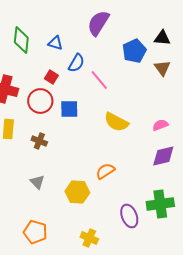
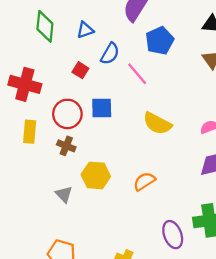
blue triangle: (55, 43) -> (85, 30), turned -35
blue pentagon: (134, 51) -> (160, 41), moved
red circle: (40, 101) -> (67, 114), moved
yellow hexagon: (77, 192) -> (96, 175), moved

